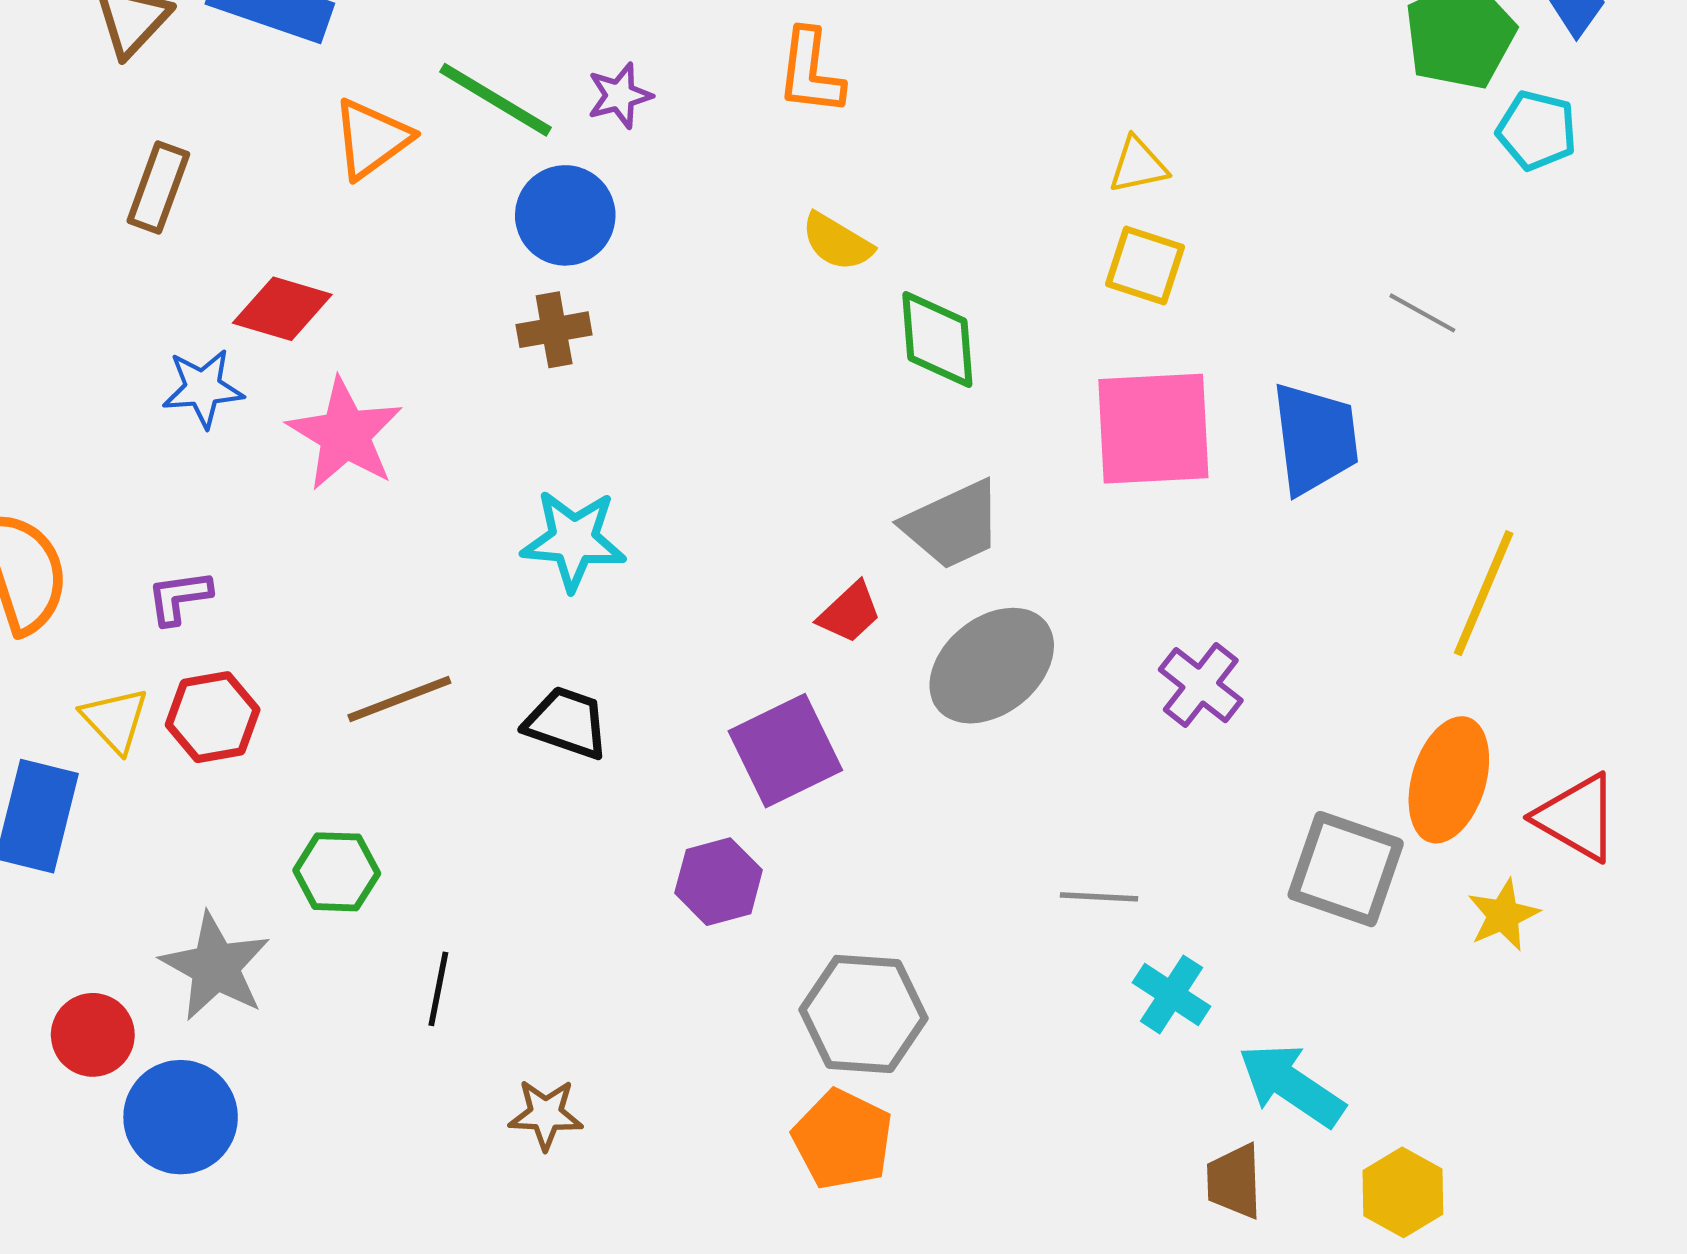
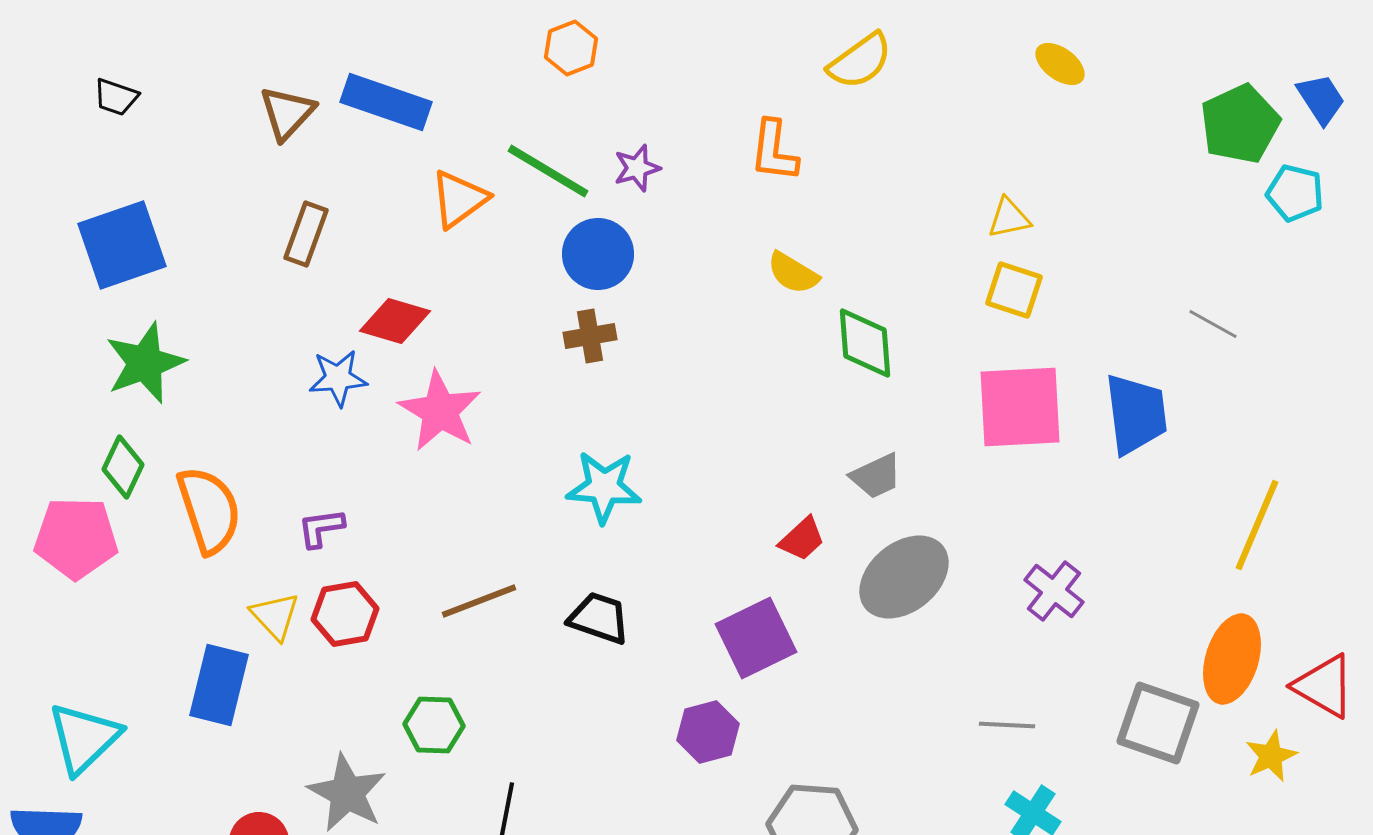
gray trapezoid: (953, 525) -> (876, 476), size x0.7
gray line: (1099, 897) -> (1007, 725), moved

